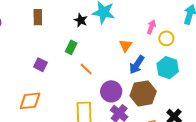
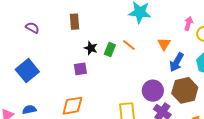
black star: (81, 20) -> (91, 48), moved
purple square: (40, 65) -> (80, 69), turned -32
orange line: (86, 69) -> (129, 45), moved

